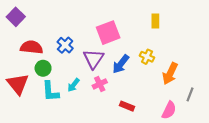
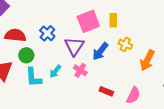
yellow rectangle: (155, 21) -> (113, 20), moved
pink cross: (100, 84) -> (80, 70), turned -32
pink semicircle: (169, 110) -> (133, 95), moved

